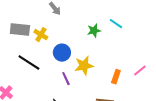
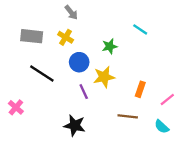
green star: (94, 31) -> (110, 46), moved
yellow cross: (41, 35) -> (66, 37), moved
pink line: (140, 71) -> (167, 99), moved

